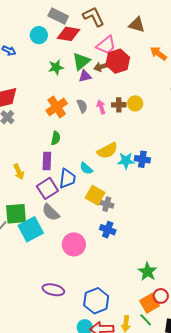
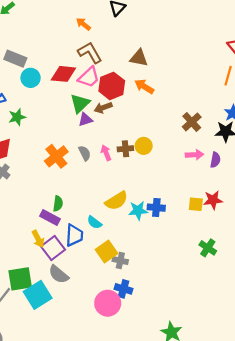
gray rectangle: (58, 16) -> (15, 59), moved
pink trapezoid: (106, 45) -> (89, 77), moved
orange arrow: (158, 54) -> (144, 86), moved
red hexagon: (118, 61) -> (112, 86), moved
green star: (56, 67) -> (17, 117), moved
green semicircle: (56, 138) -> (58, 204), moved
purple rectangle: (47, 161) -> (50, 217), turned -60
yellow arrow: (19, 172) -> (38, 239), moved
yellow square: (95, 195) -> (107, 252), turned 30
pink circle: (74, 244) -> (108, 303), moved

